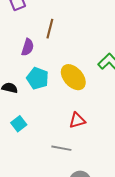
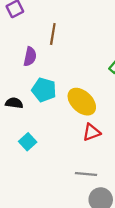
yellow ellipse: (73, 77) -> (82, 102), moved
gray line: (61, 148) -> (86, 174), moved

